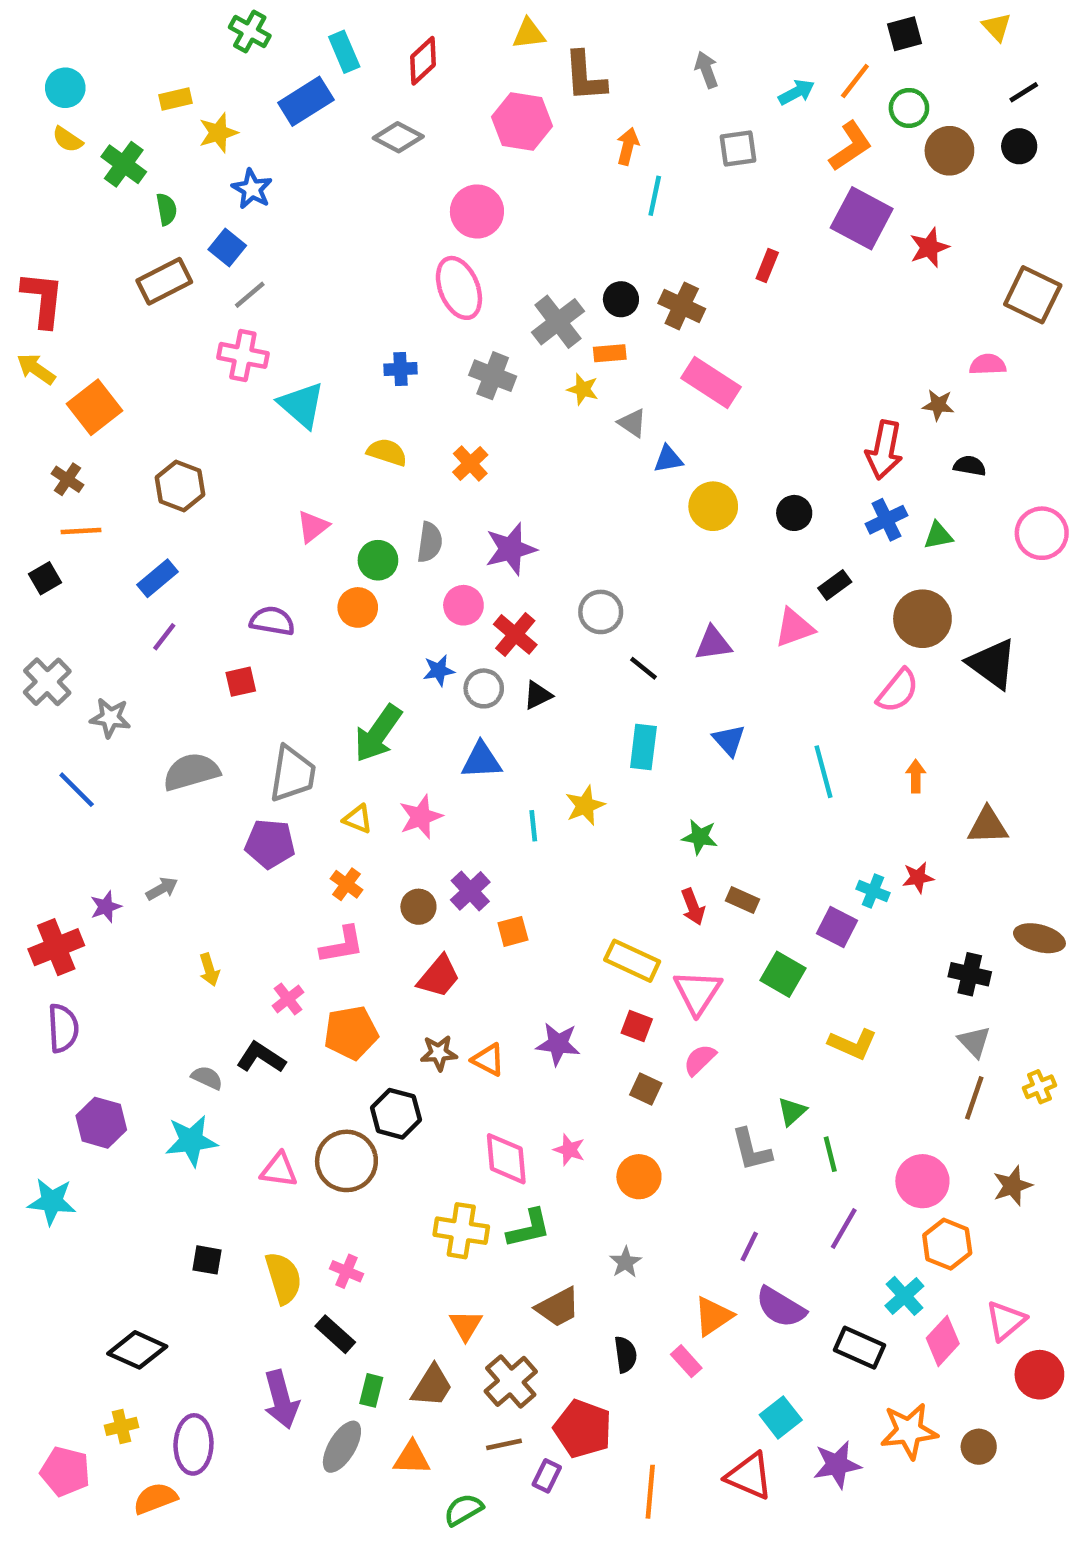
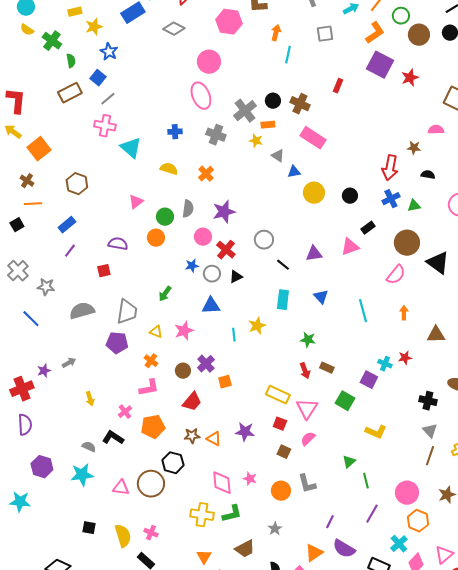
green arrow: (378, 733) -> (165, 294), size x0.6
gray L-shape: (751, 1150) -> (307, 484), moved

